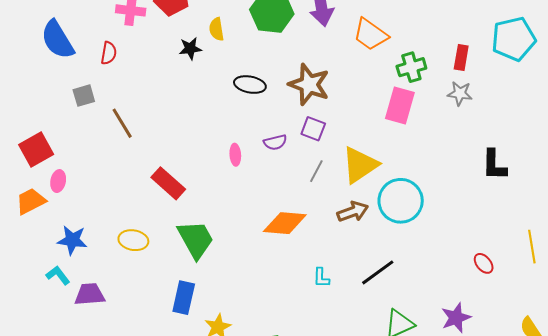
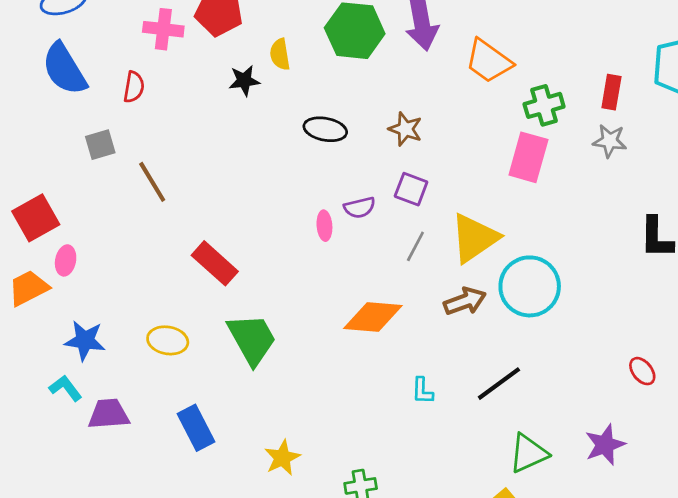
brown star: (309, 84) -> (405, 129), size x0.6
pink ellipse: (235, 155) -> (324, 226), moved
blue rectangle: (184, 298) -> (196, 428), moved, turned -40

